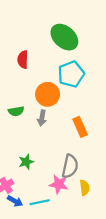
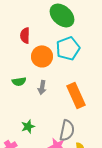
orange circle: (48, 94) -> (42, 56), moved
orange rectangle: (80, 127) -> (76, 95), size x1.4

